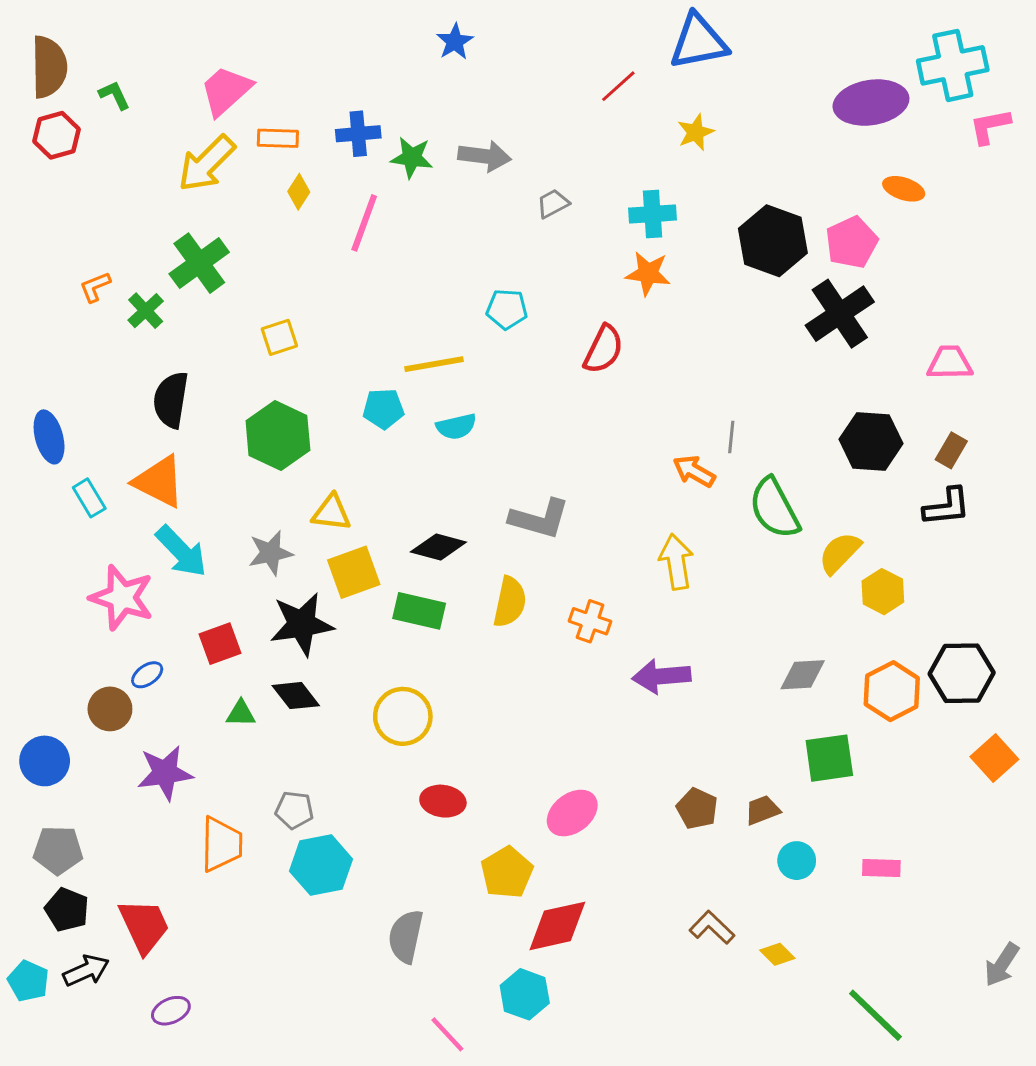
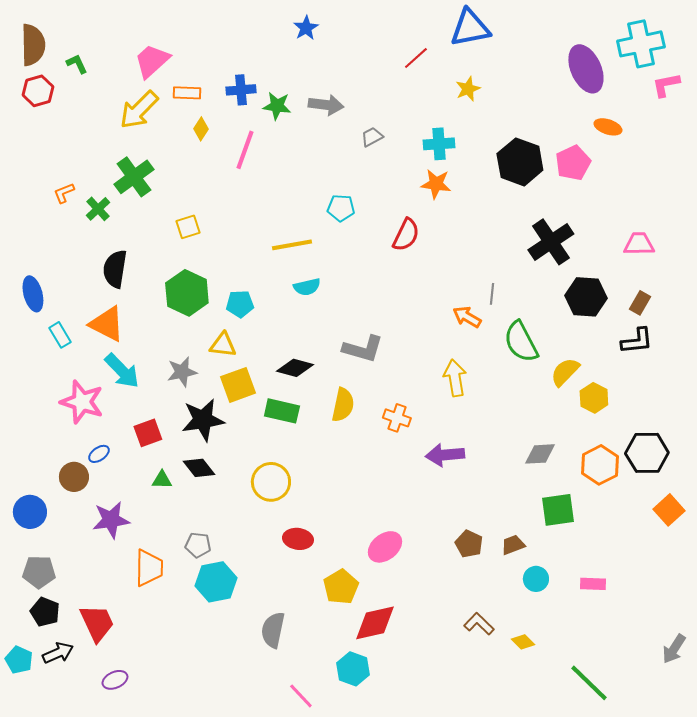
purple ellipse: (871, 103) -> (586, 69), turned 75
black cross: (840, 314) -> (551, 242), moved
cyan pentagon: (383, 409) -> (240, 304), moved

